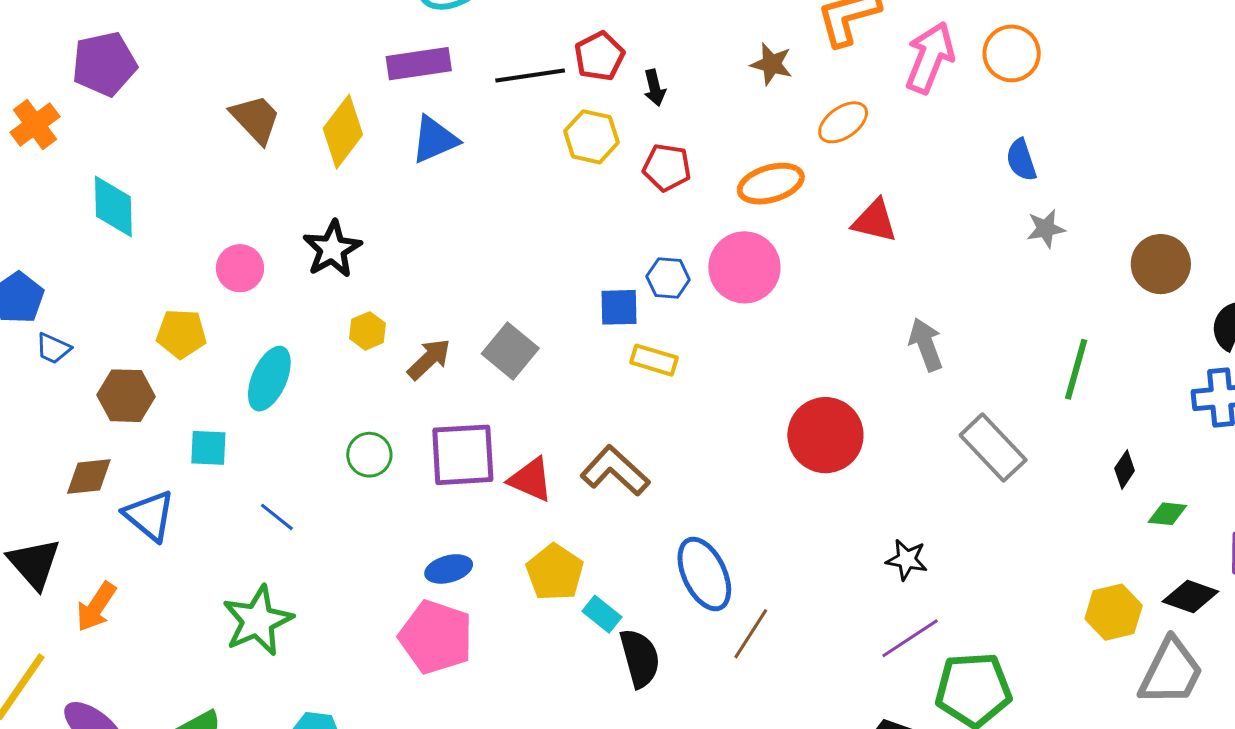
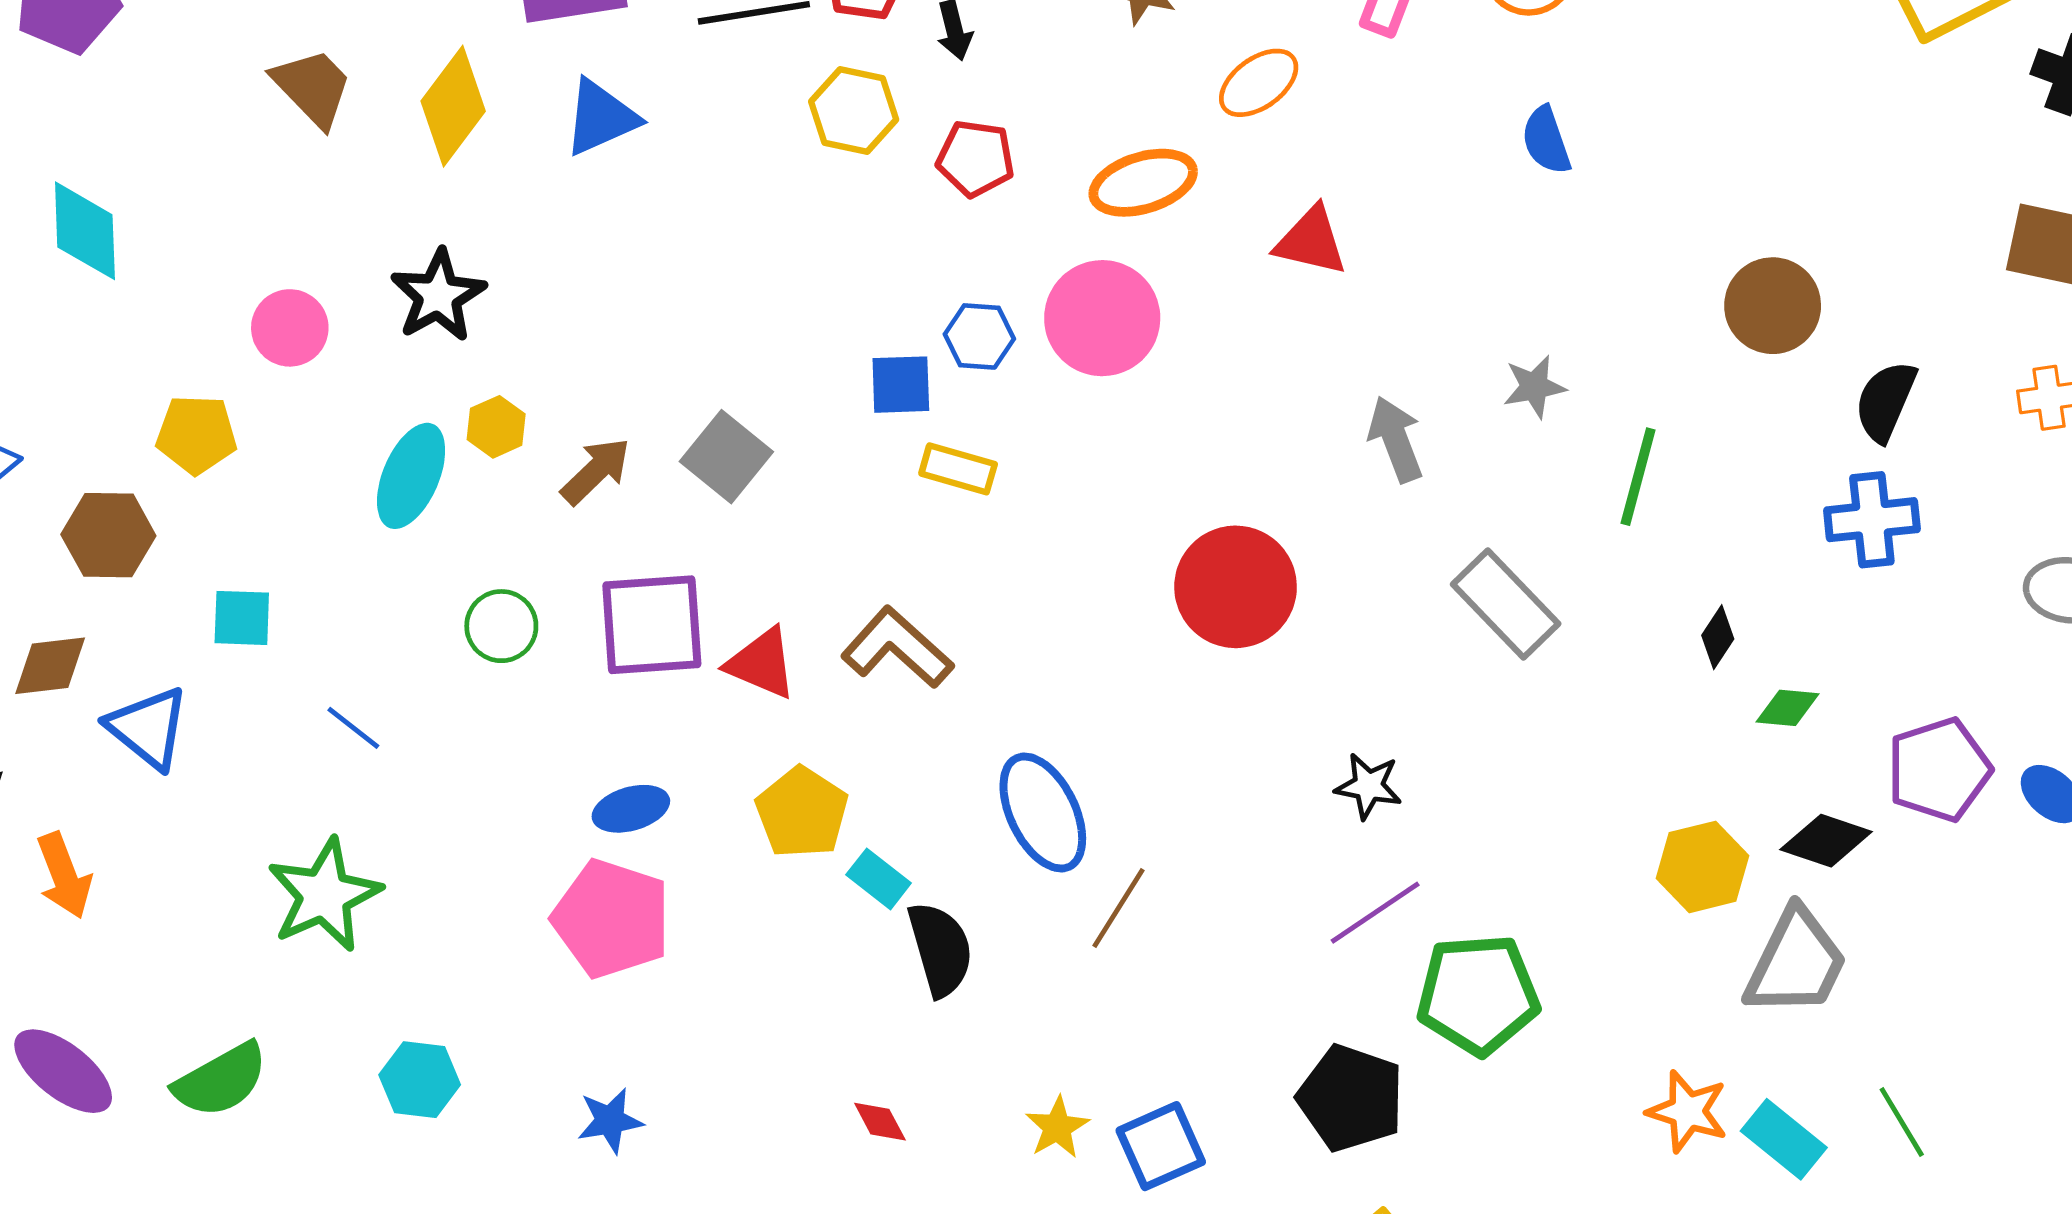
gray star: (1046, 229) -> (1534, 387), moved
cyan ellipse: (269, 379) -> (411, 476), moved
orange arrow: (96, 607) -> (64, 876), turned -54

